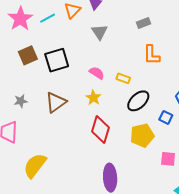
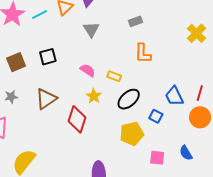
brown square: (28, 55) -> (16, 62), moved
black square: (57, 60) -> (48, 57), size x0.7
yellow star: (93, 98) -> (94, 96), moved
red diamond: (100, 130) -> (77, 119), moved

